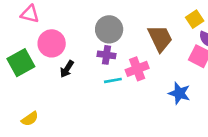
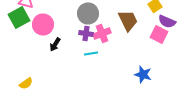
green square: (21, 63) -> (19, 18), moved
pink cross: (137, 69) -> (102, 34), moved
blue star: (179, 93) -> (143, 74), moved

